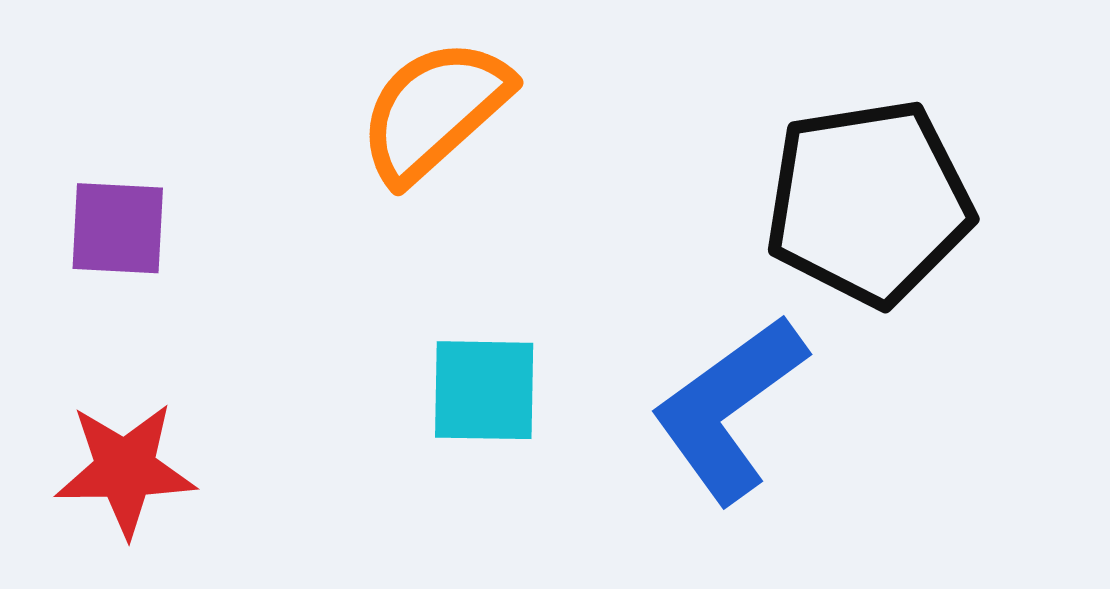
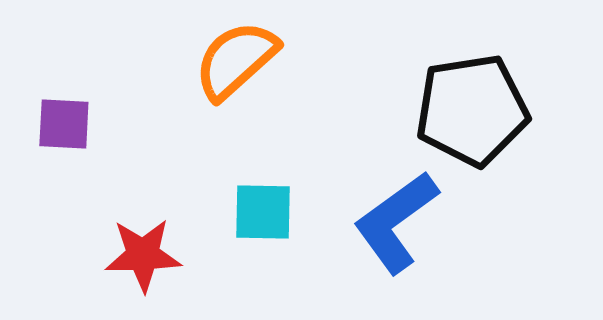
red star: (125, 469) -> (143, 255), moved

